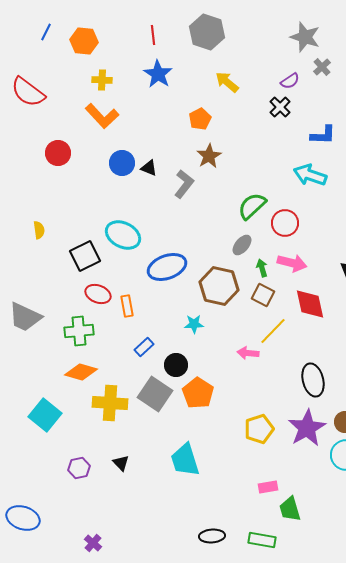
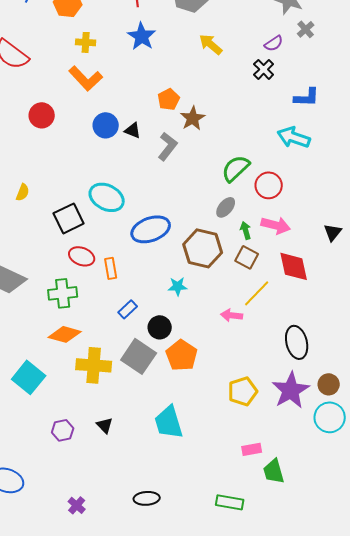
orange pentagon: (200, 119) -> (169, 99), moved
yellow semicircle: (39, 230) -> (23, 192), turned 30
black ellipse: (212, 536) -> (147, 498), moved
green rectangle: (262, 540) -> (230, 502), moved

